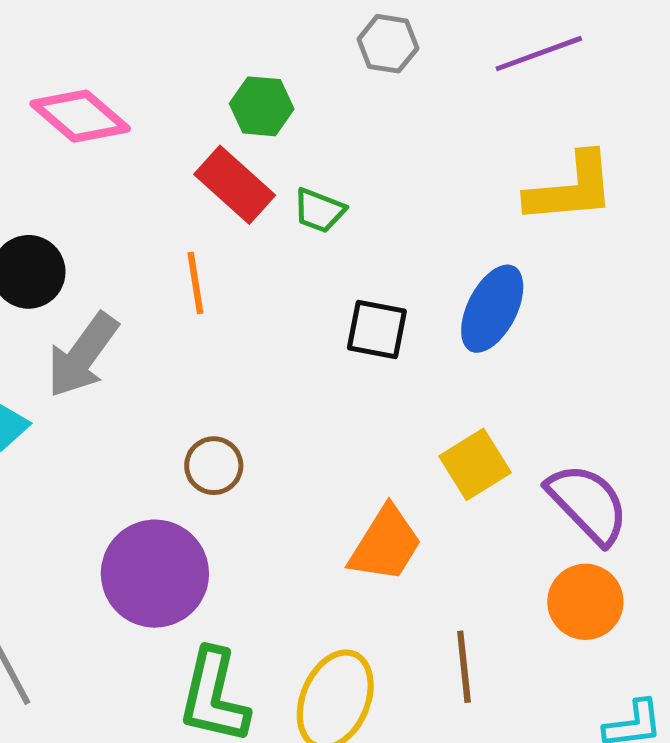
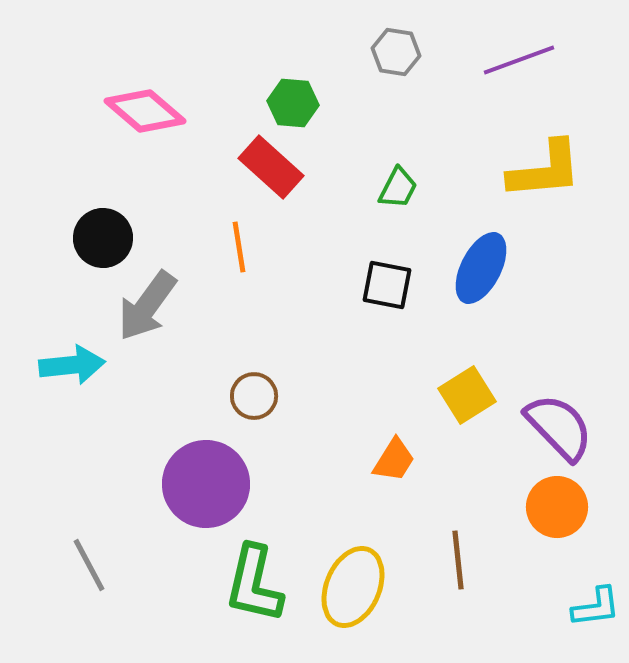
green trapezoid: (319, 211) -> (398, 188), moved, turned -84
orange trapezoid: (385, 544) -> (394, 460), size x0.7

